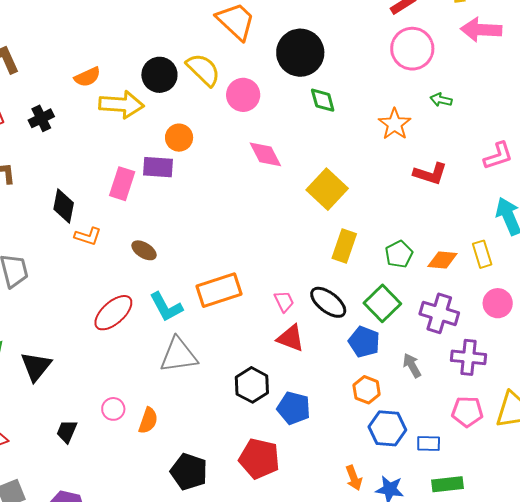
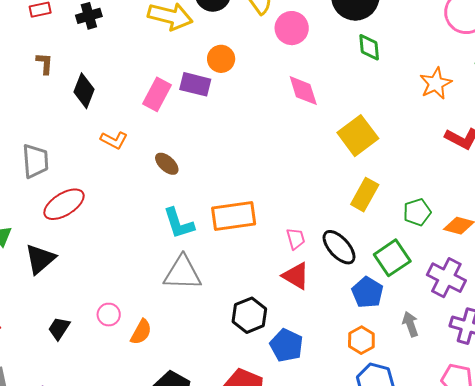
black diamond: (64, 206) -> (84, 91), moved
red ellipse: (113, 313) -> (64, 204), moved

